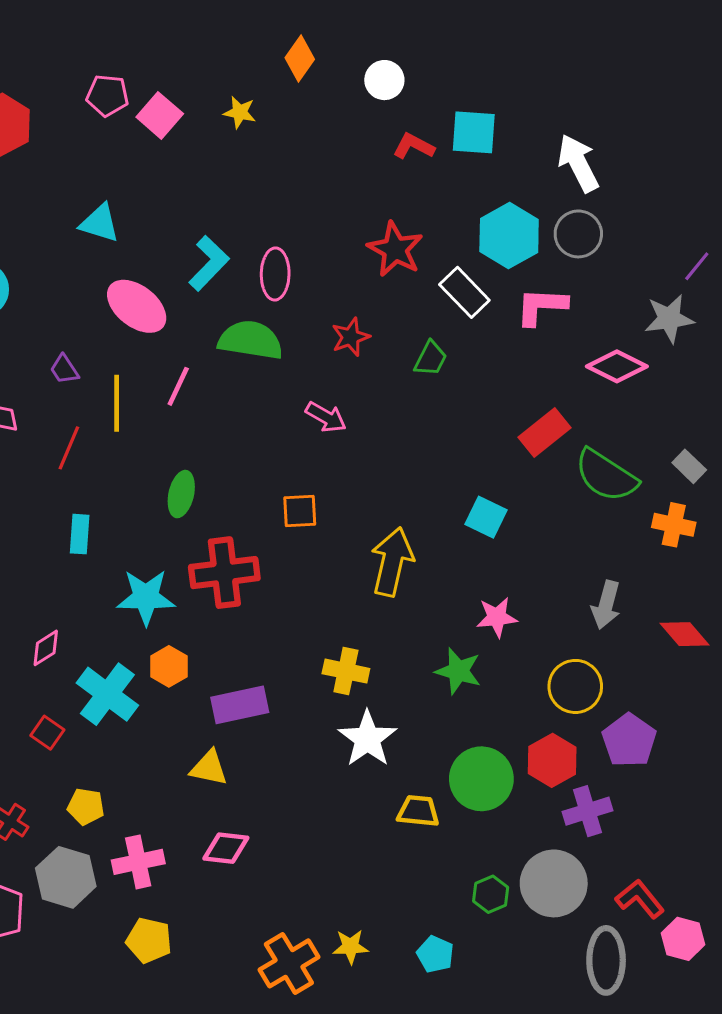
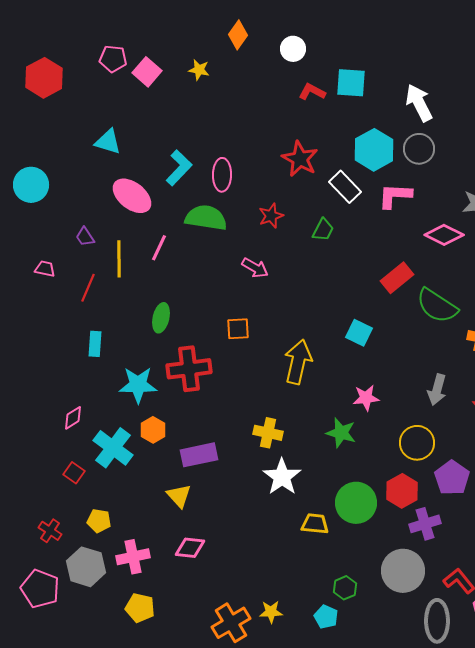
yellow triangle: (209, 768) -> (179, 496), turned 36
green hexagon: (491, 894) -> (345, 588), moved

